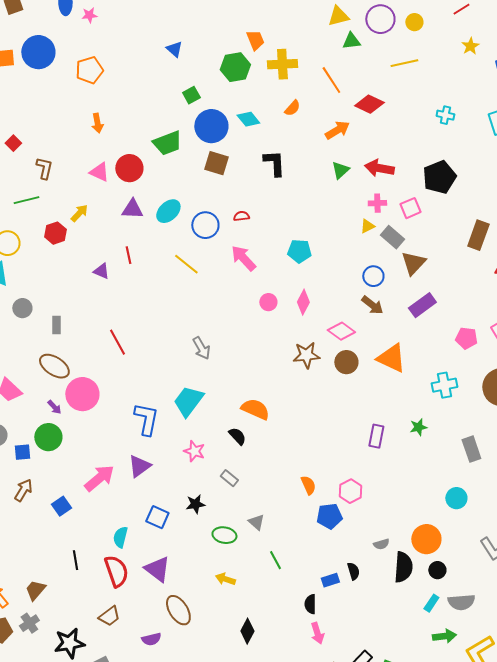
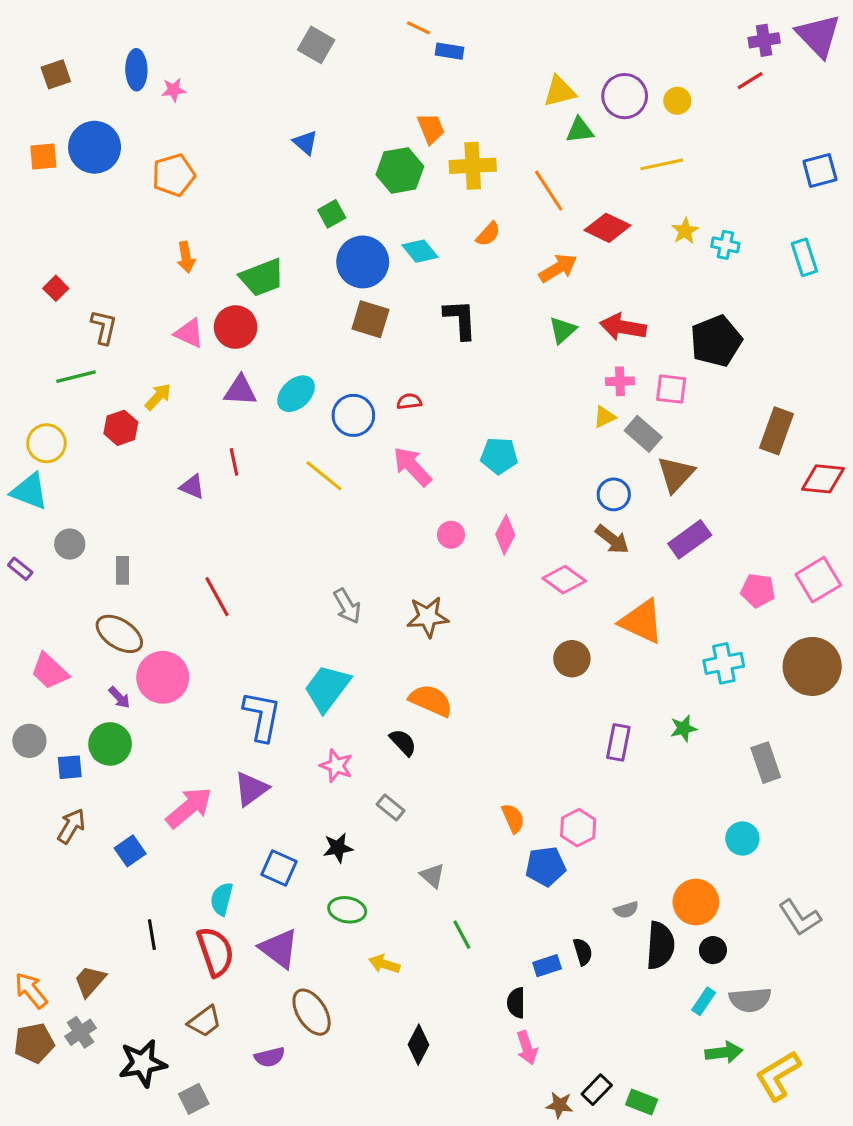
yellow star: (470, 46) -> (685, 231), moved
green trapezoid: (167, 143) -> (262, 277), moved
pink square: (410, 208) -> (671, 389), turned 30
brown star: (306, 355) -> (428, 617), moved
brown circle: (346, 362) -> (572, 659), moved
green ellipse: (224, 535) -> (347, 910), moved

